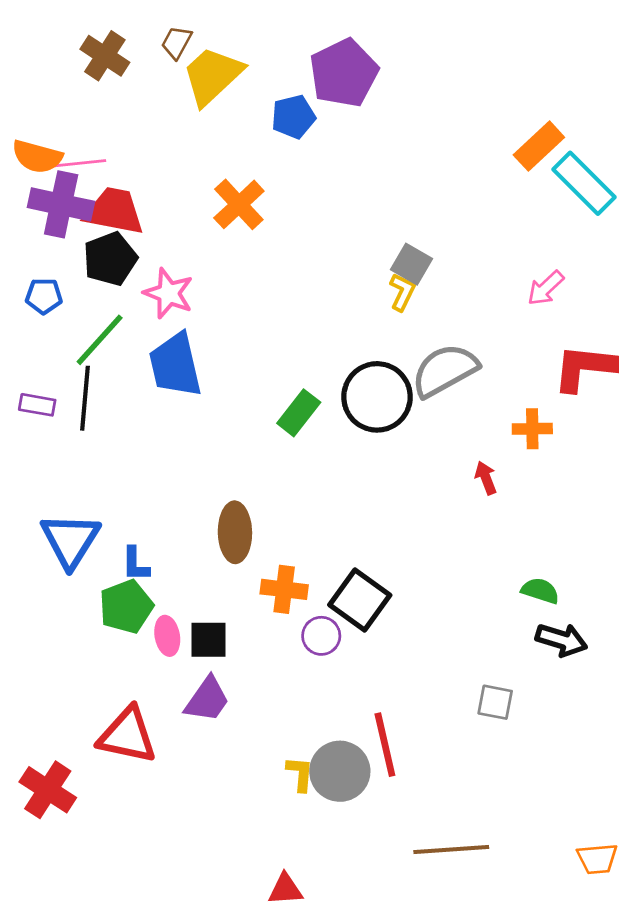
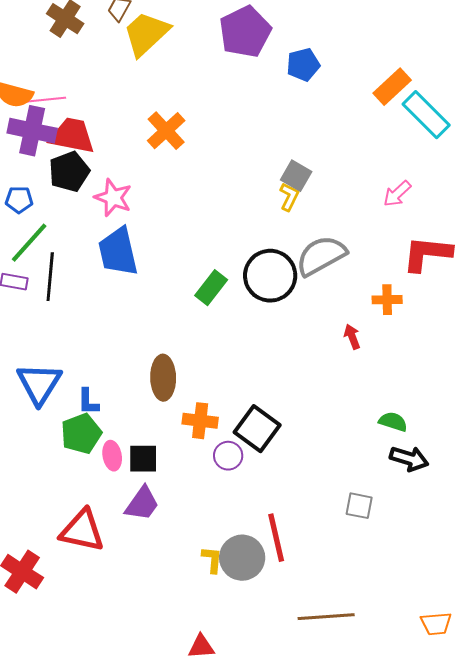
blue pentagon: (293, 117) -> (303, 65), moved
green line: (100, 340) -> (29, 243), moved

